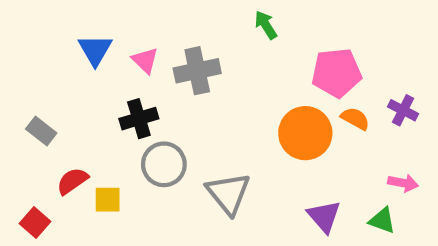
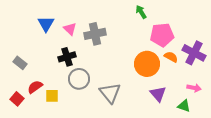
green arrow: (266, 25) -> (141, 12), moved
purple cross: (403, 110) -> (194, 53), size x1.6
purple triangle: (324, 216) -> (158, 94), moved
red square: (35, 223) -> (17, 99), moved

